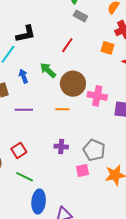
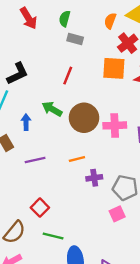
orange square: (107, 48) -> (114, 68), size x1.5
blue arrow: (24, 76) -> (26, 122), turned 32
orange line: (62, 109) -> (77, 159), moved
purple cross: (61, 147) -> (94, 178), moved

